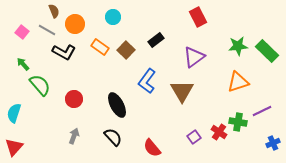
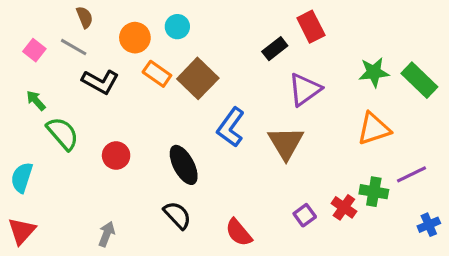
orange circle: (75, 24) -> (135, 38), moved
black rectangle: (156, 40) -> (275, 49), moved
brown square: (126, 50) -> (198, 78), size x1.4
gray arrow: (74, 136) -> (107, 234), moved

